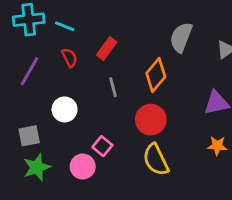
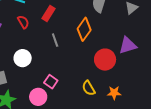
red circle: (151, 120) -> (105, 60), moved
orange star: (217, 146) -> (114, 93), moved
yellow semicircle: (156, 160) -> (89, 88), size x0.7

